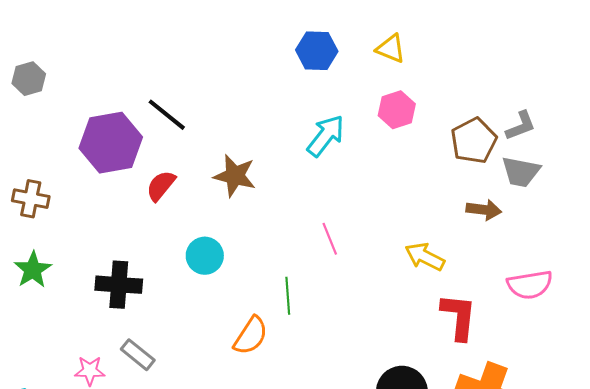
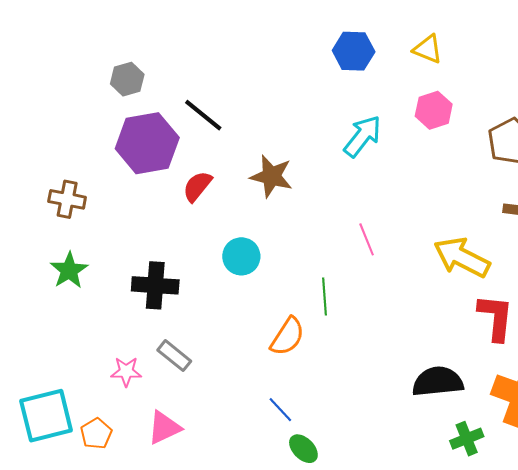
gray hexagon: (29, 79) -> (127, 79), moved
yellow arrow: (425, 257) -> (462, 257), size x1.4

